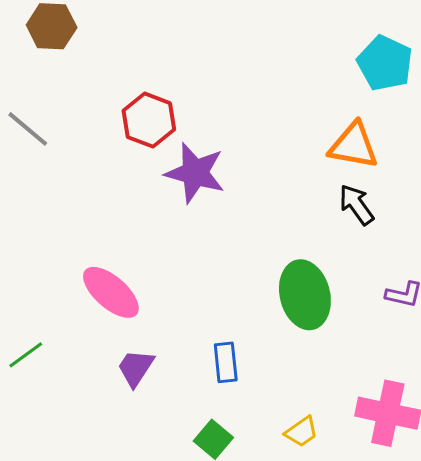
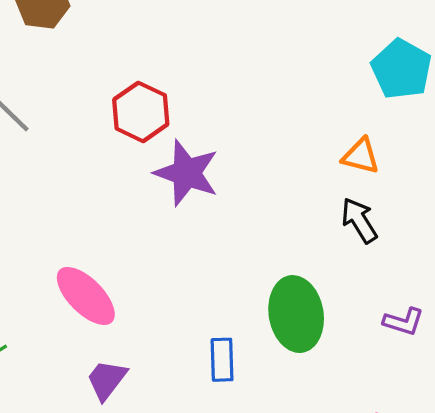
orange triangle: (354, 146) -> (361, 156), size x0.7
blue rectangle: (226, 362) -> (222, 360), moved

